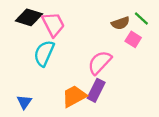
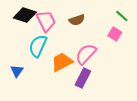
brown semicircle: (120, 23) -> (77, 20), moved
orange trapezoid: (74, 96) -> (62, 62), moved
blue triangle: (24, 102) -> (17, 71), moved

